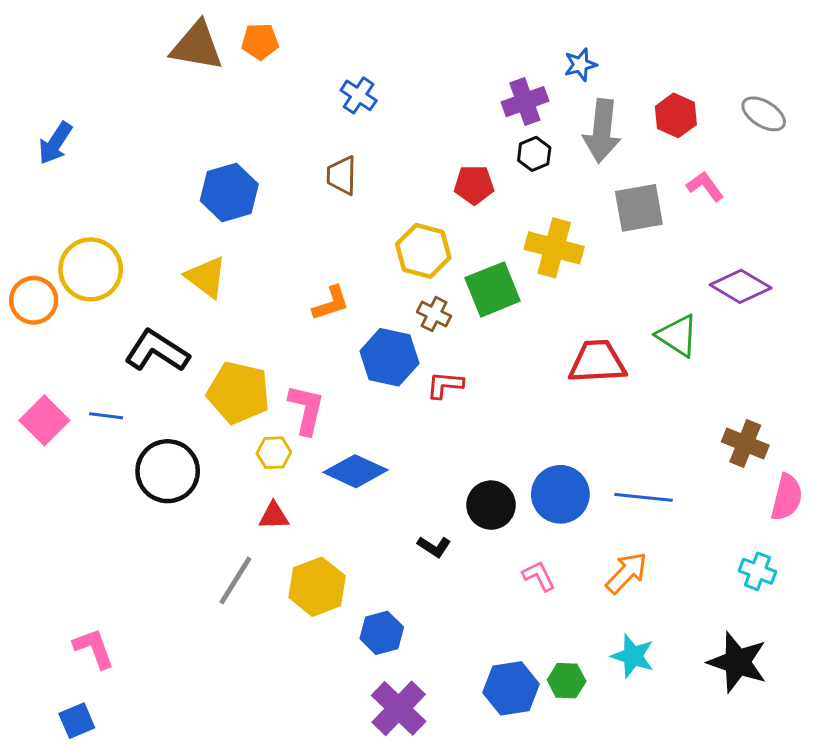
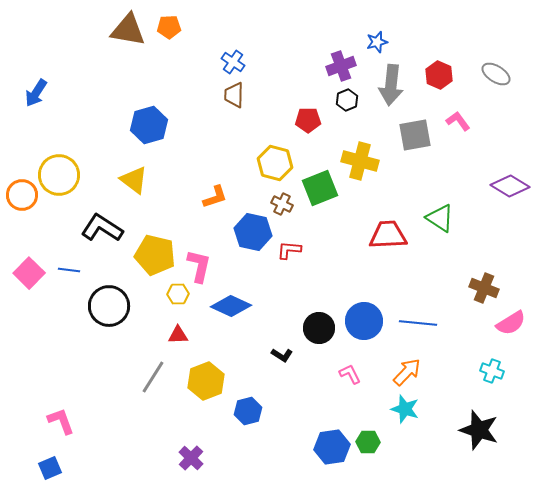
brown trapezoid: (342, 175) -> (234, 95), moved
purple diamond: (741, 286) -> (510, 186), moved
pink semicircle: (787, 497) -> (511, 323), turned 44
cyan star: (633, 656) -> (405, 409), moved
purple cross: (399, 708) -> (191, 458), moved, size x0.7

